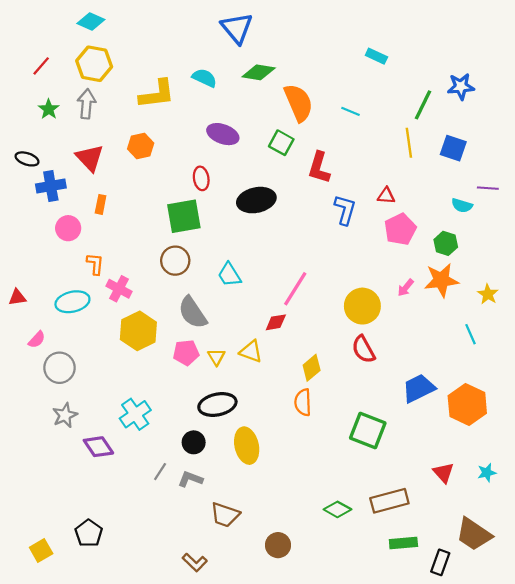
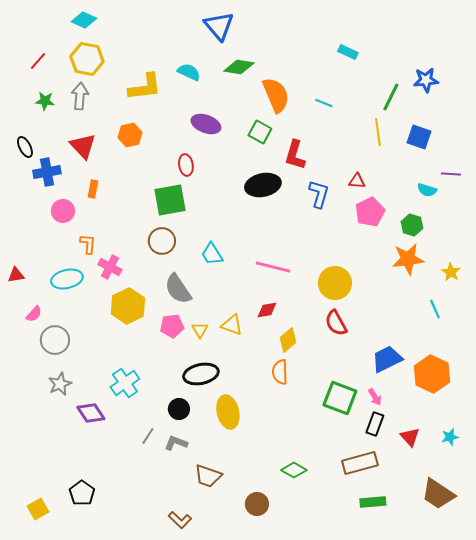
green star: (49, 109) -> (45, 101), turned -30
black ellipse: (27, 159) -> (25, 147), turned 45
black ellipse: (256, 200) -> (263, 185), moved
pink arrow: (406, 288) -> (375, 397), moved, turned -72
pink line: (295, 289) -> (273, 267), turned 72
red diamond: (276, 322) -> (267, 310), moved
green diamond: (337, 509) -> (294, 470), moved
black rectangle: (440, 562) -> (375, 424), moved

